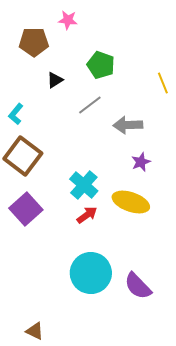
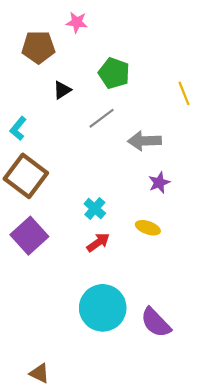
cyan cross: (84, 185) -> (95, 209), size x0.7
yellow ellipse: (131, 202) -> (148, 228), size x0.6

